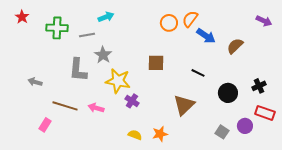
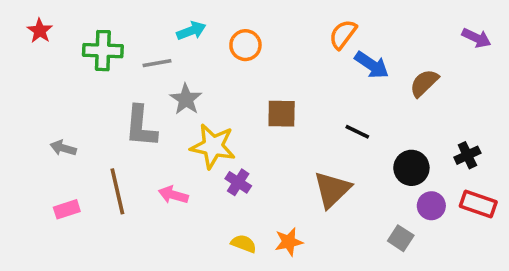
orange circle: (169, 23) -> (245, 45), moved
brown line: (65, 106) -> (117, 191), turned 60
pink rectangle: (45, 125) -> (67, 209), moved, turned 40
purple circle: (245, 126) -> (431, 206), moved

